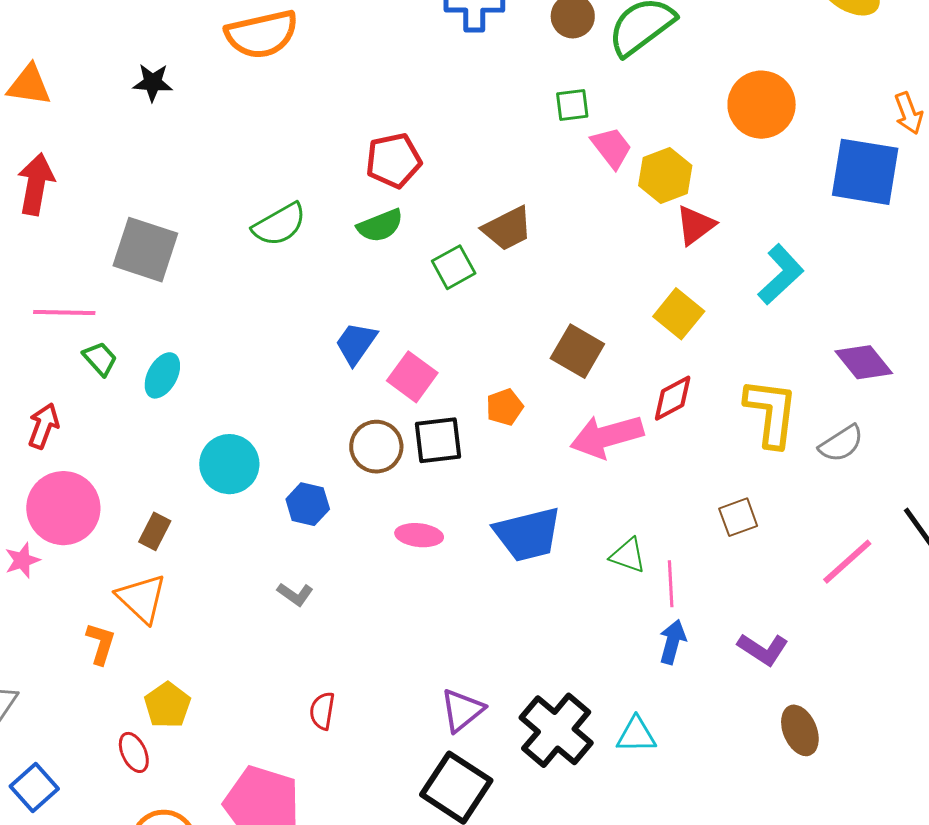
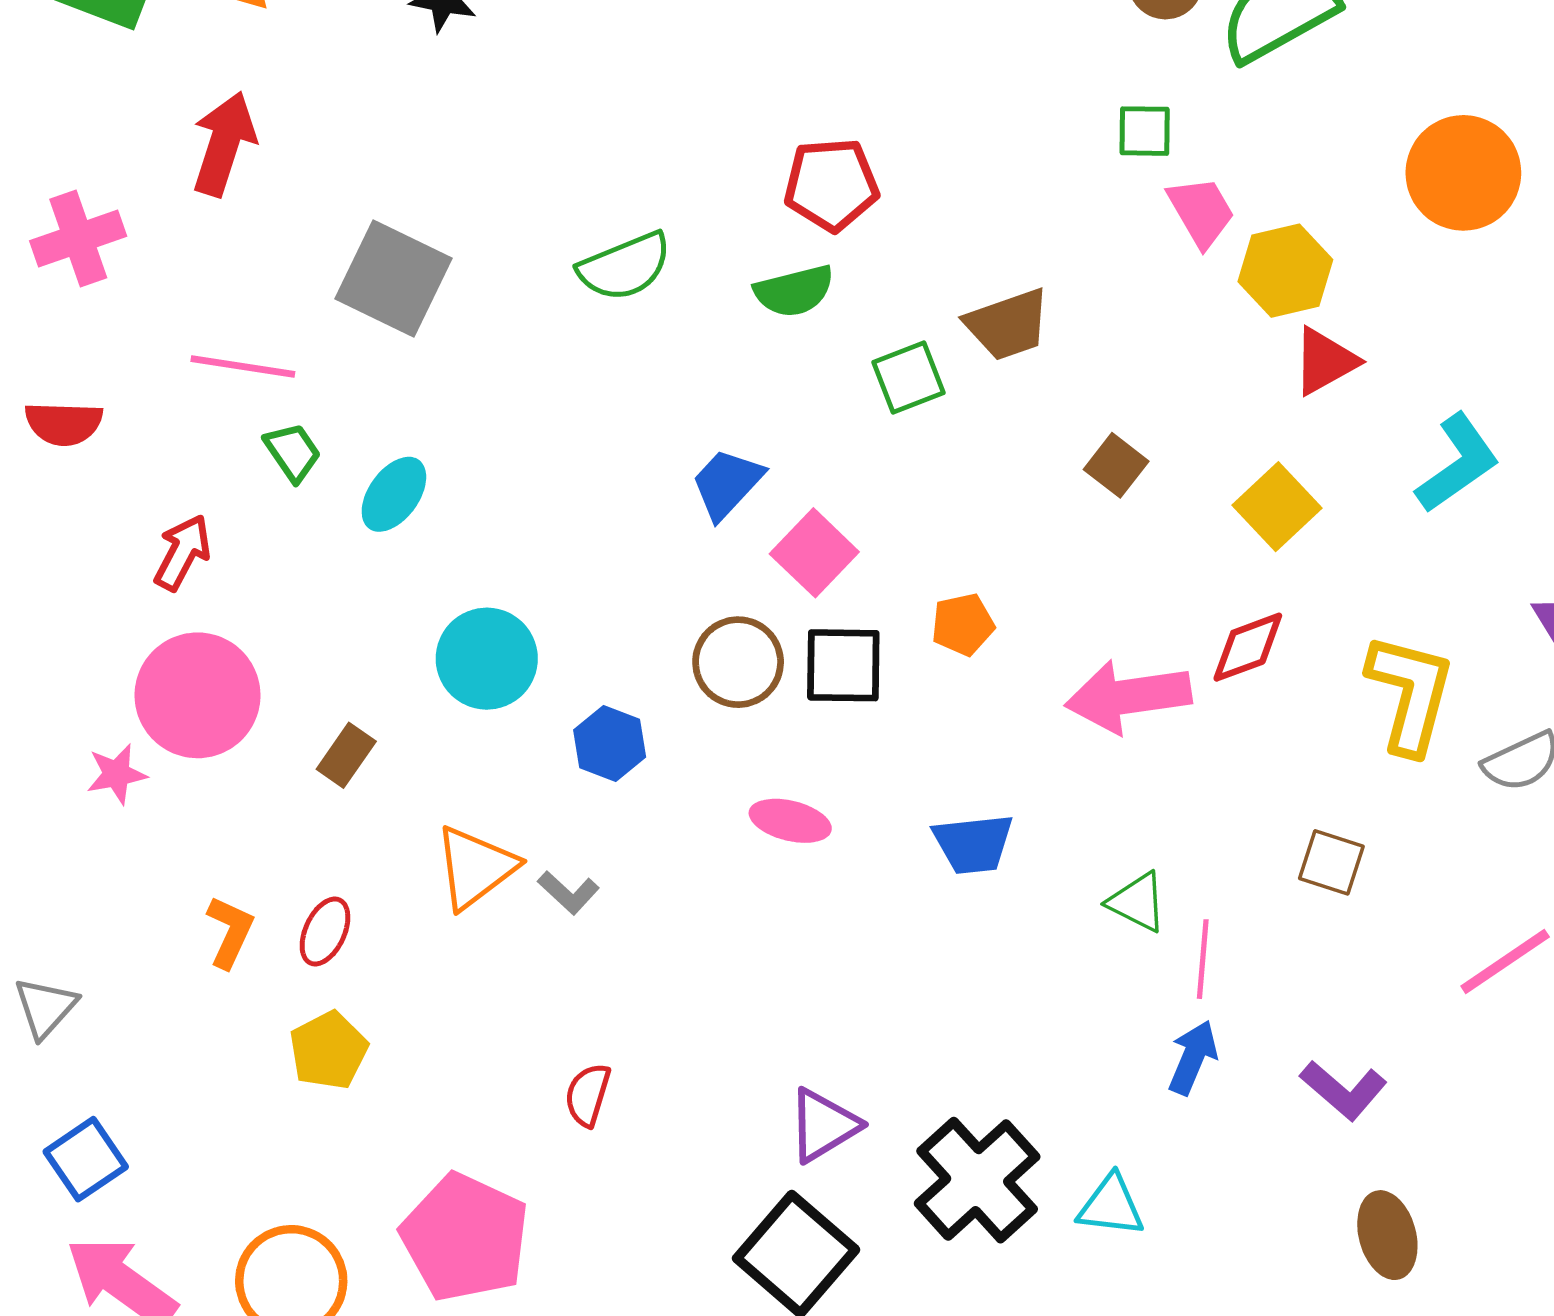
brown square: (577, 351) -> (1116, 465), moved, size x0.7
brown square: (738, 517) -> (1331, 862), turned 30
blue trapezoid: (528, 534) -> (973, 844), size x0.7
orange triangle: (142, 598) -> (475, 867), moved, turned 32
red ellipse: (134, 752) -> (325, 932), moved, turned 42

